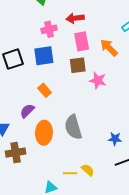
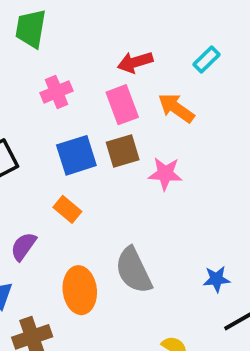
red arrow: (75, 18) -> (135, 62), moved
blue square: (44, 56) -> (76, 155), moved
purple semicircle: (27, 111) -> (23, 246), moved

